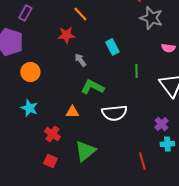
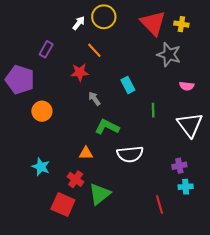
purple rectangle: (25, 13) -> (46, 49), moved
cyan star: (29, 108) -> (41, 167), moved
purple cross: (161, 124) -> (179, 166), turned 32
red cross: (52, 134) -> (76, 179), moved
red square: (50, 161) -> (63, 205), size x1.6

